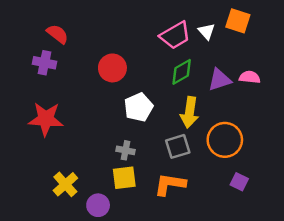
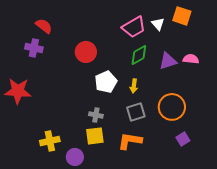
yellow arrow: (190, 112) -> (134, 86), moved, size x0.6
red star: (46, 119) -> (18, 91), moved
purple square: (239, 182) -> (183, 139), turned 32
yellow cross: (65, 184) -> (50, 141), turned 30

